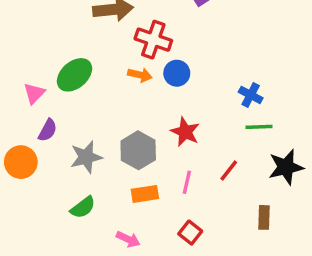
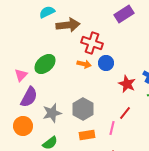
purple semicircle: (48, 130) -> (29, 97), size x1.5
red star: (185, 132) -> (127, 84), moved
orange circle: (21, 162) -> (23, 126), moved
red line: (229, 170) -> (125, 113), moved

